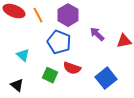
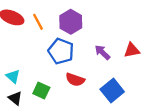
purple arrow: (97, 34) -> (102, 52), moved
cyan triangle: (23, 55) -> (13, 76), moved
green square: (50, 75) -> (41, 91), moved

